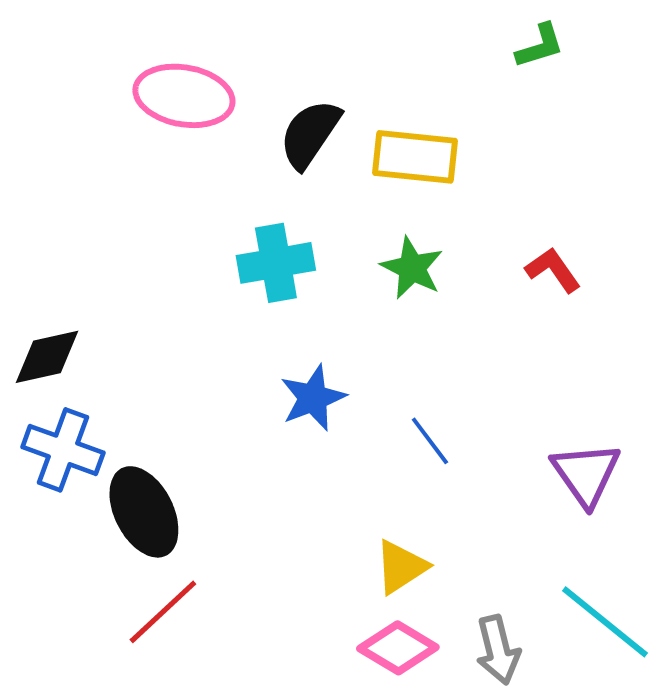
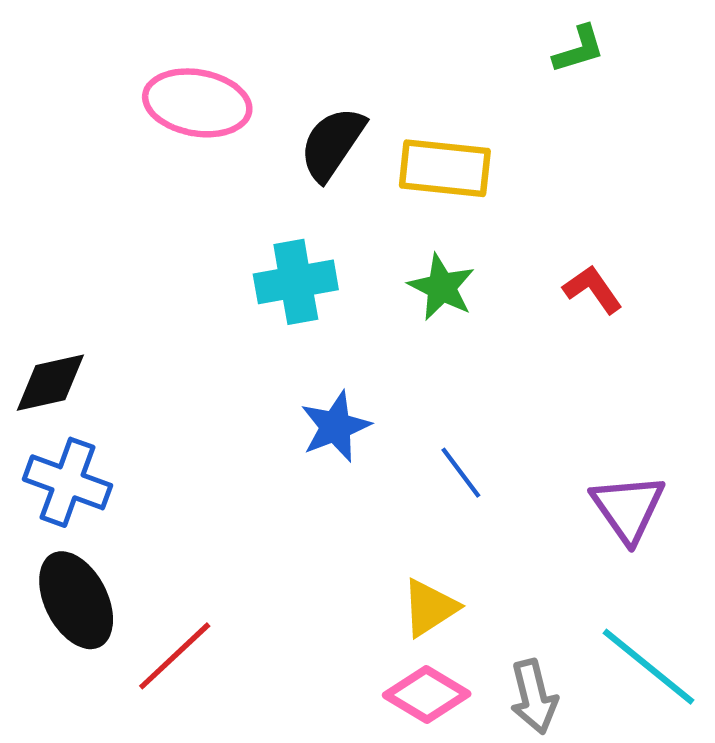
black ellipse: (144, 512) -> (76, 600), moved

